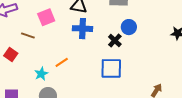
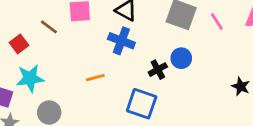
orange line: (62, 62) -> (95, 78), moved
cyan star: (41, 74) -> (30, 78), moved, size x1.5

